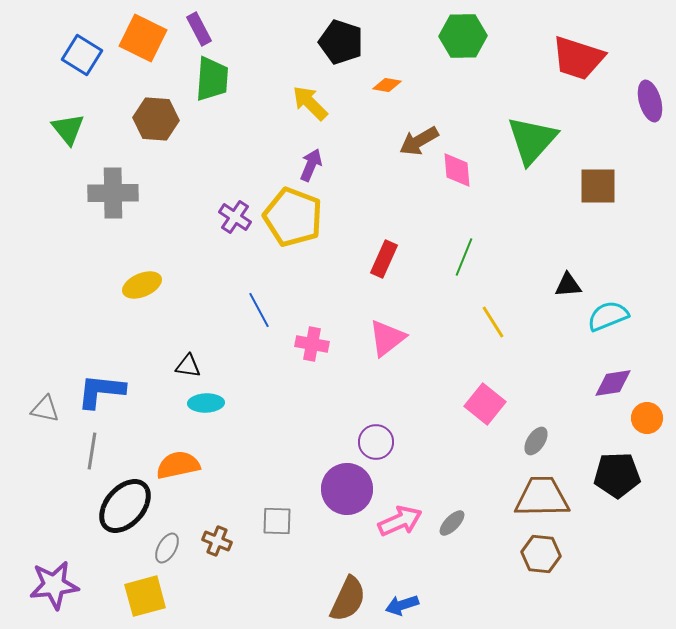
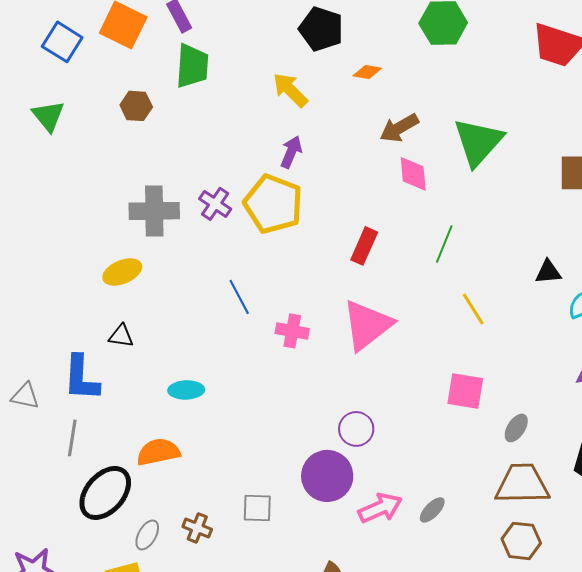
brown hexagon: (156, 119) -> (136, 106), size x0.7
green triangle: (532, 140) -> (478, 142), moved
pink diamond: (457, 170) -> (413, 174), moved
gray cross: (113, 193) -> (154, 211), moved
pink triangle: (387, 338) -> (367, 325), size x1.4
black triangle: (188, 366) -> (121, 336), moved
blue L-shape: (101, 391) -> (81, 378), turned -93
pink square: (485, 404) -> (465, 391), turned -30

